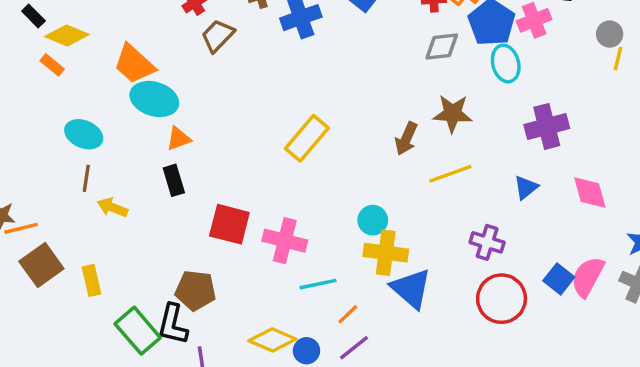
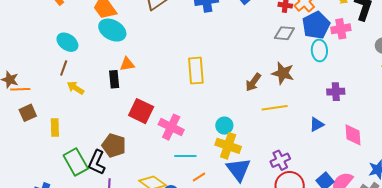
purple cross: (547, 126) -> (336, 92), size x0.7
yellow rectangle: (307, 138) -> (196, 71), turned -56
orange triangle: (178, 139) -> (127, 64), moved
purple cross: (487, 242) -> (280, 160), moved, turned 36
brown square: (41, 265) -> (28, 113), size x0.7

